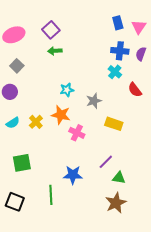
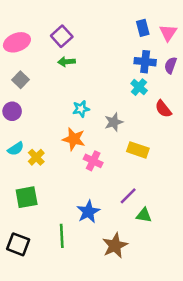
yellow cross: (36, 122) -> (36, 157), moved
blue star: (73, 175) -> (88, 212), turned -30
brown star: (116, 203) -> (115, 246), moved

